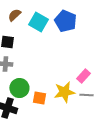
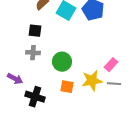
green circle: (19, 88) -> (62, 62), moved

